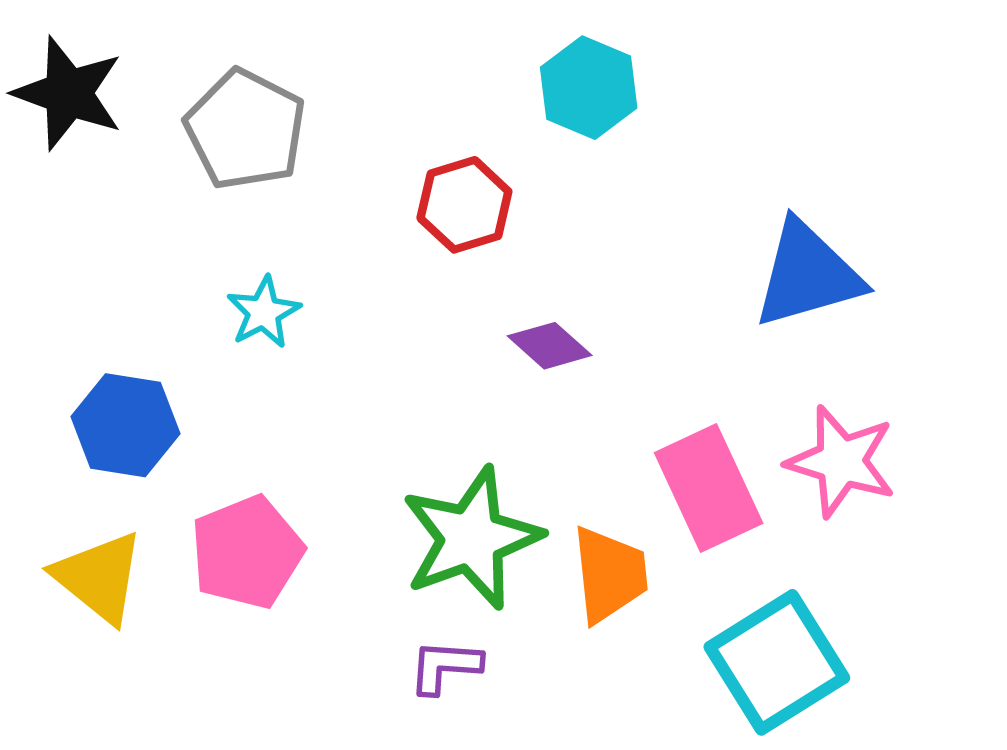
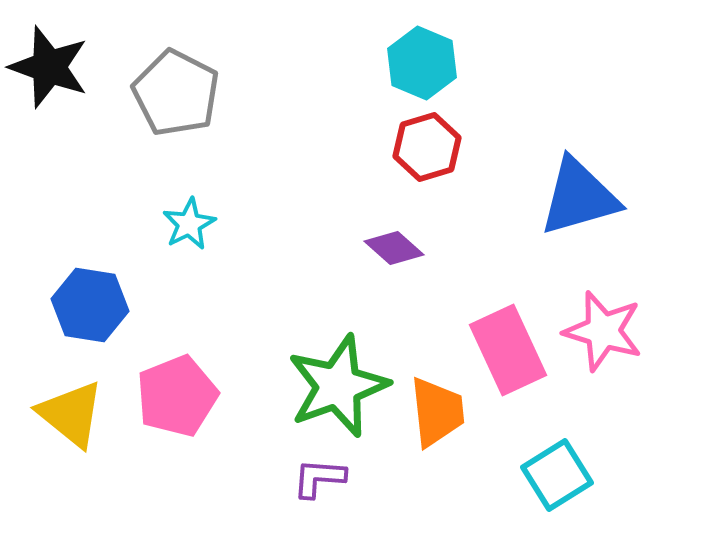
red hexagon: (464, 205) -> (427, 147), moved
cyan square: (777, 662) -> (557, 475), size x0.7

